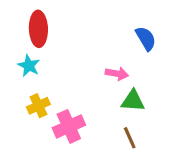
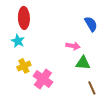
pink cross: (69, 126) -> (43, 79), turned -30
brown line: (130, 138) -> (92, 88), moved

